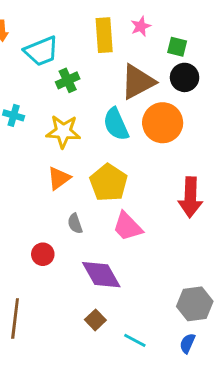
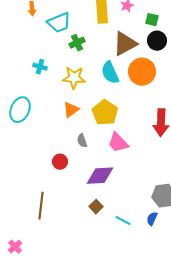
purple diamond: (101, 275) -> (100, 176), turned -64
blue semicircle: (187, 343) -> (152, 219), moved

